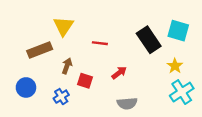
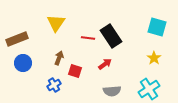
black rectangle: (149, 40) -> (111, 36), moved
brown rectangle: (40, 50) -> (17, 39), moved
blue circle: (26, 87) -> (23, 63), moved
cyan cross: (182, 92) -> (149, 89), moved

